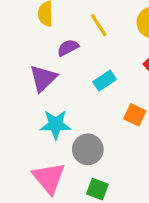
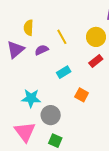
purple triangle: (43, 78) -> (15, 50), moved

